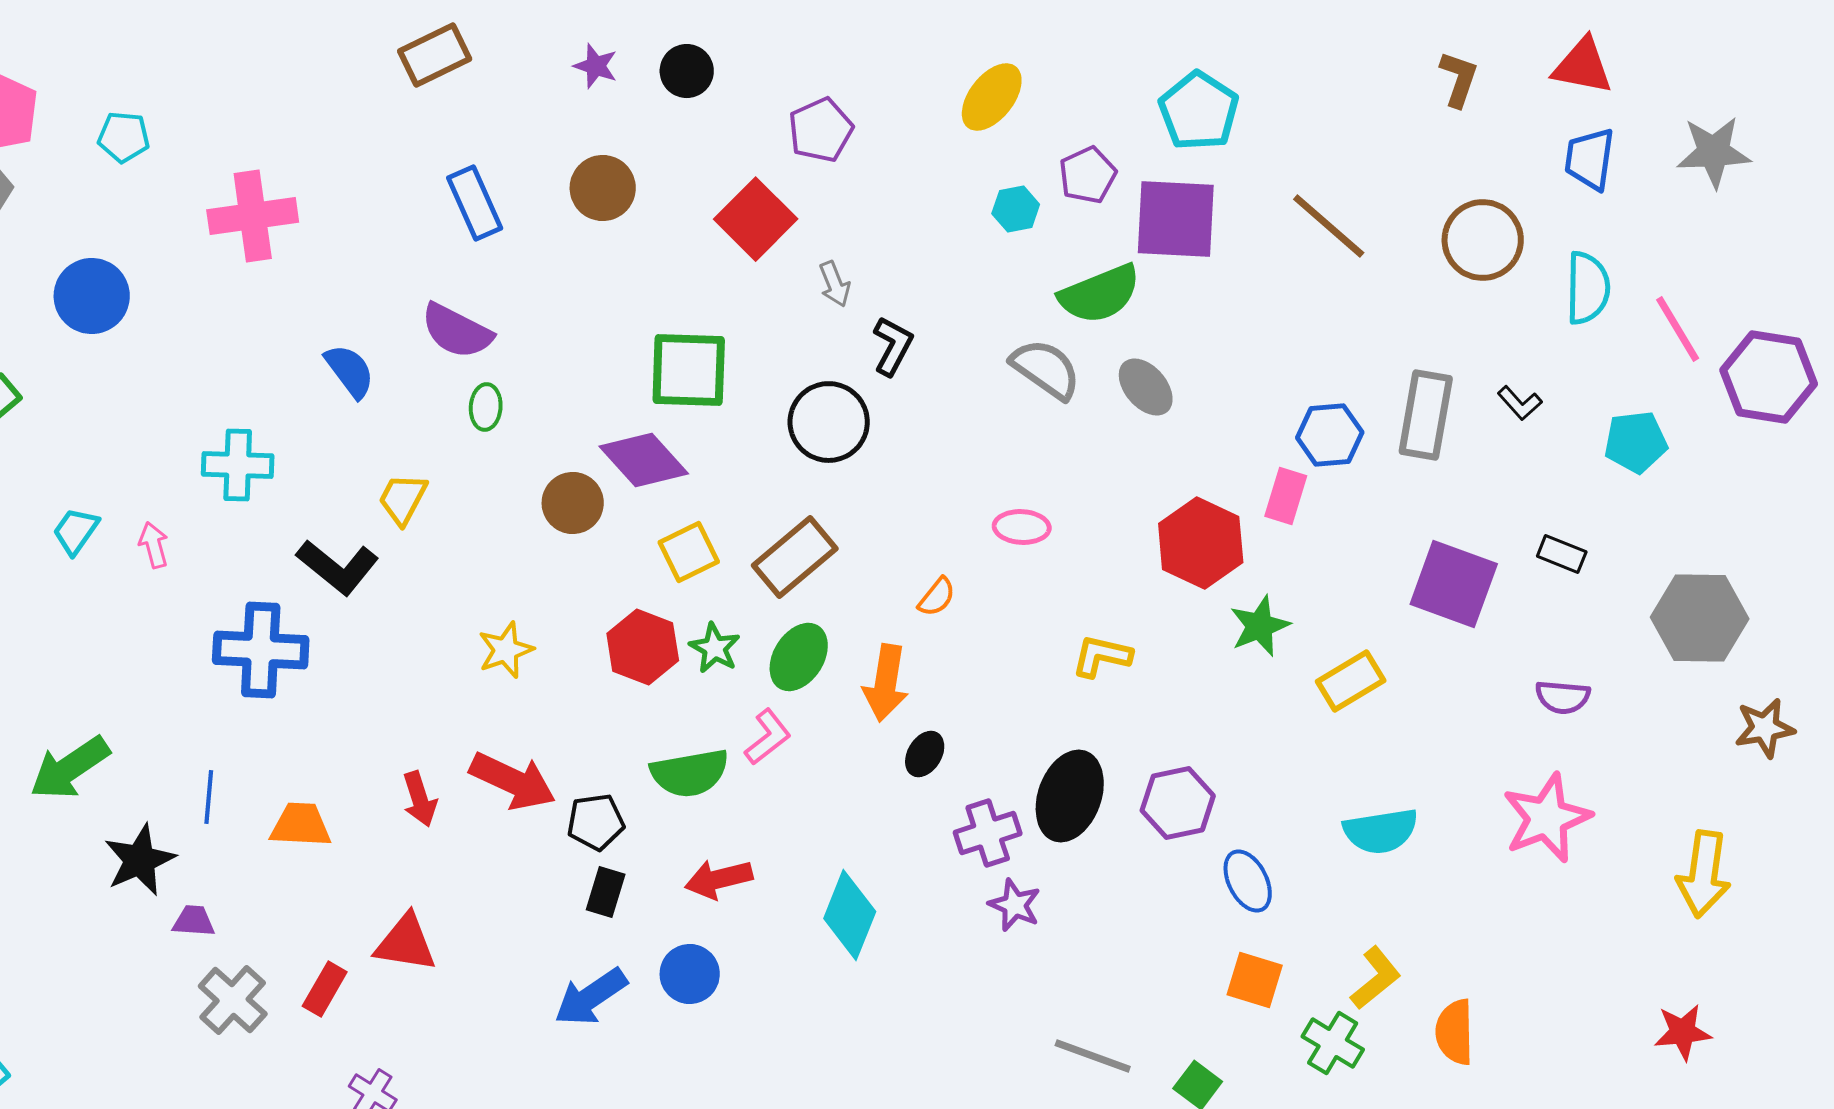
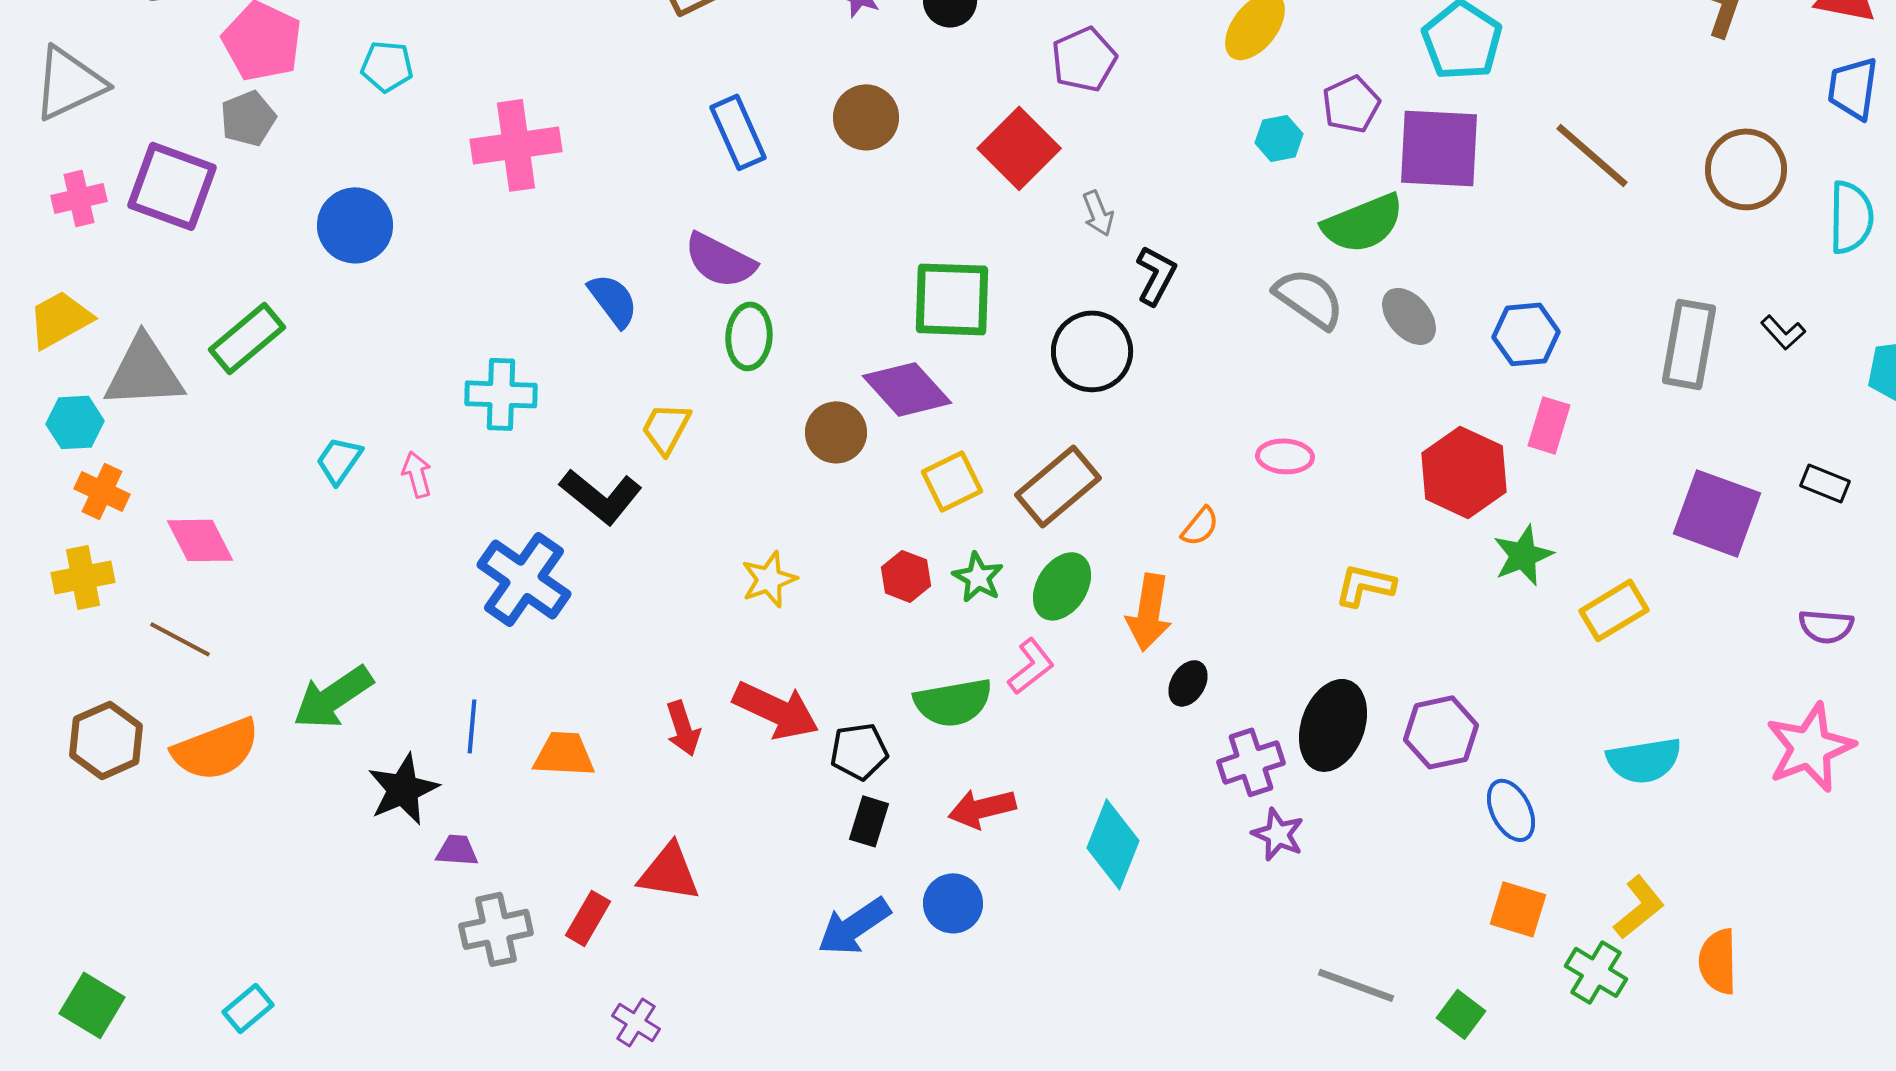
green ellipse: (486, 407) -> (749, 336), size x1.4
blue hexagon: (1330, 435) -> (1526, 334), moved
red hexagon: (643, 647) -> (906, 576), size x0.7
blue cross: (261, 650) -> (524, 579), turned 32
gray cross: (233, 1000) -> (496, 929), turned 36

